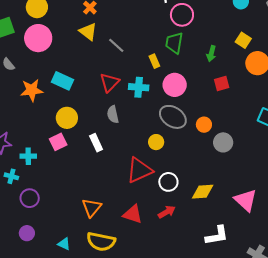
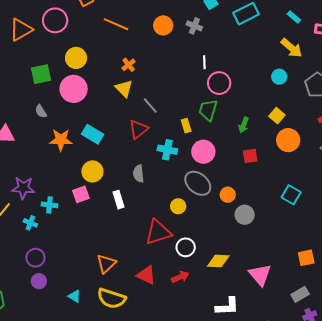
red triangle: (110, 82) -> (138, 129), moved
purple circle: (30, 198) -> (35, 258), moved

